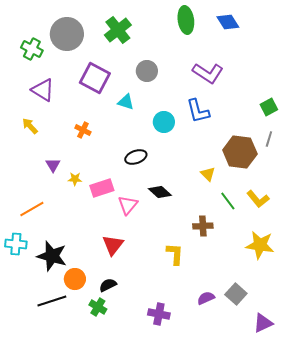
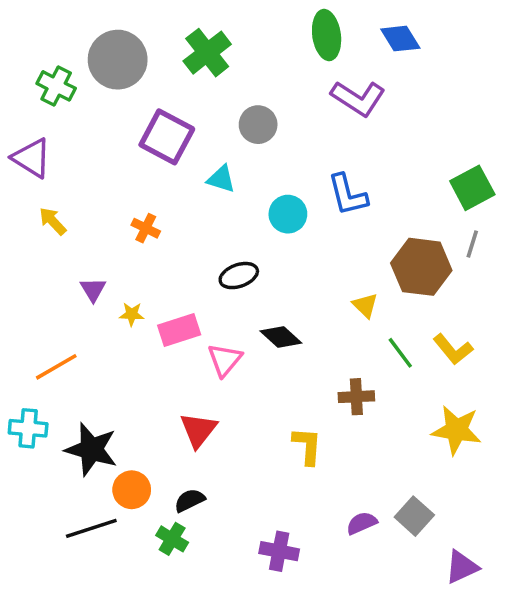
purple L-shape: (208, 73) -> (358, 98), moved
purple triangle: (43, 90) -> (32, 158), moved
green square: (269, 107) -> (472, 188), size x1.4

